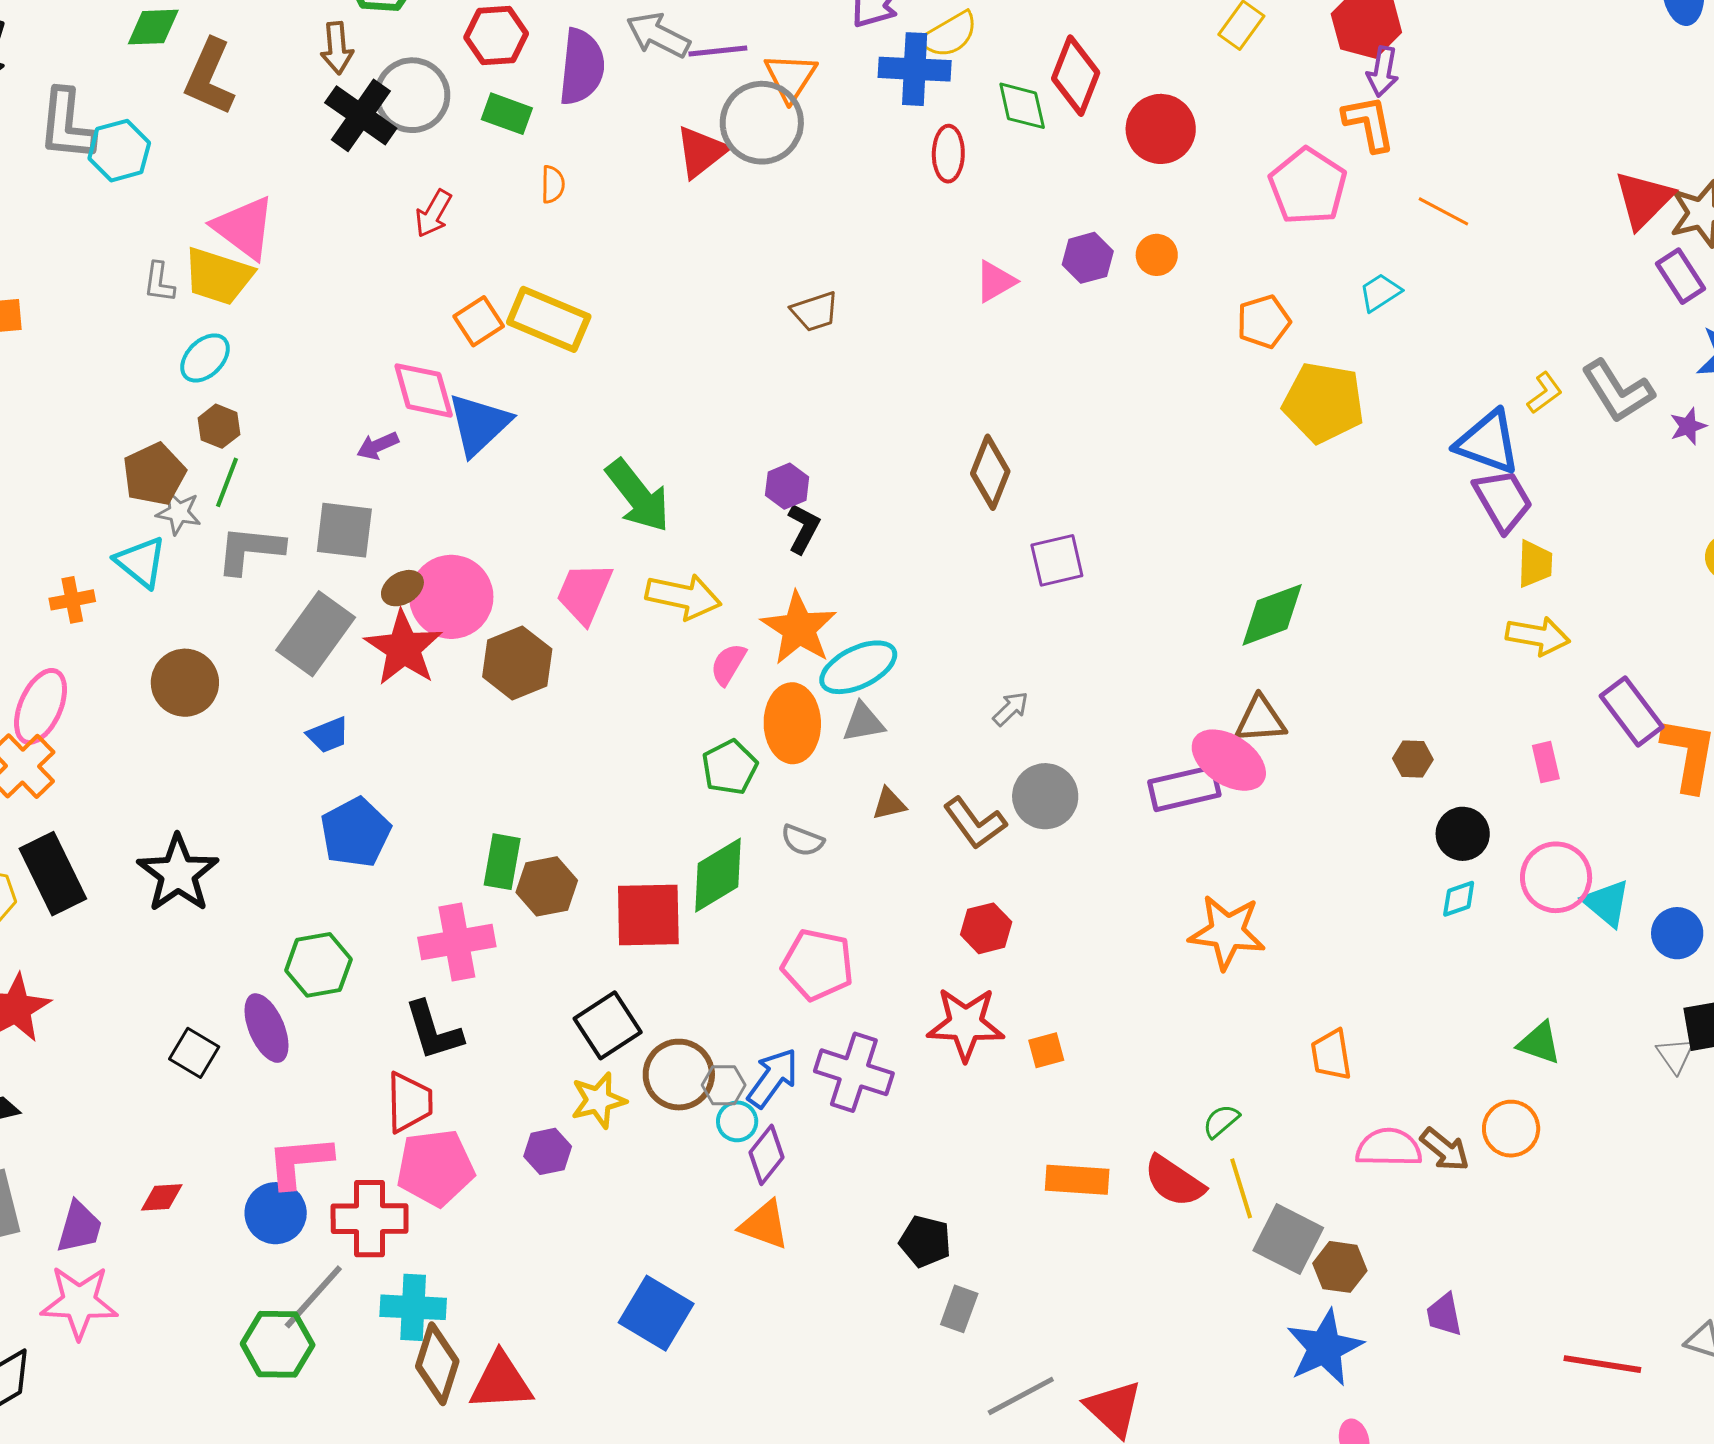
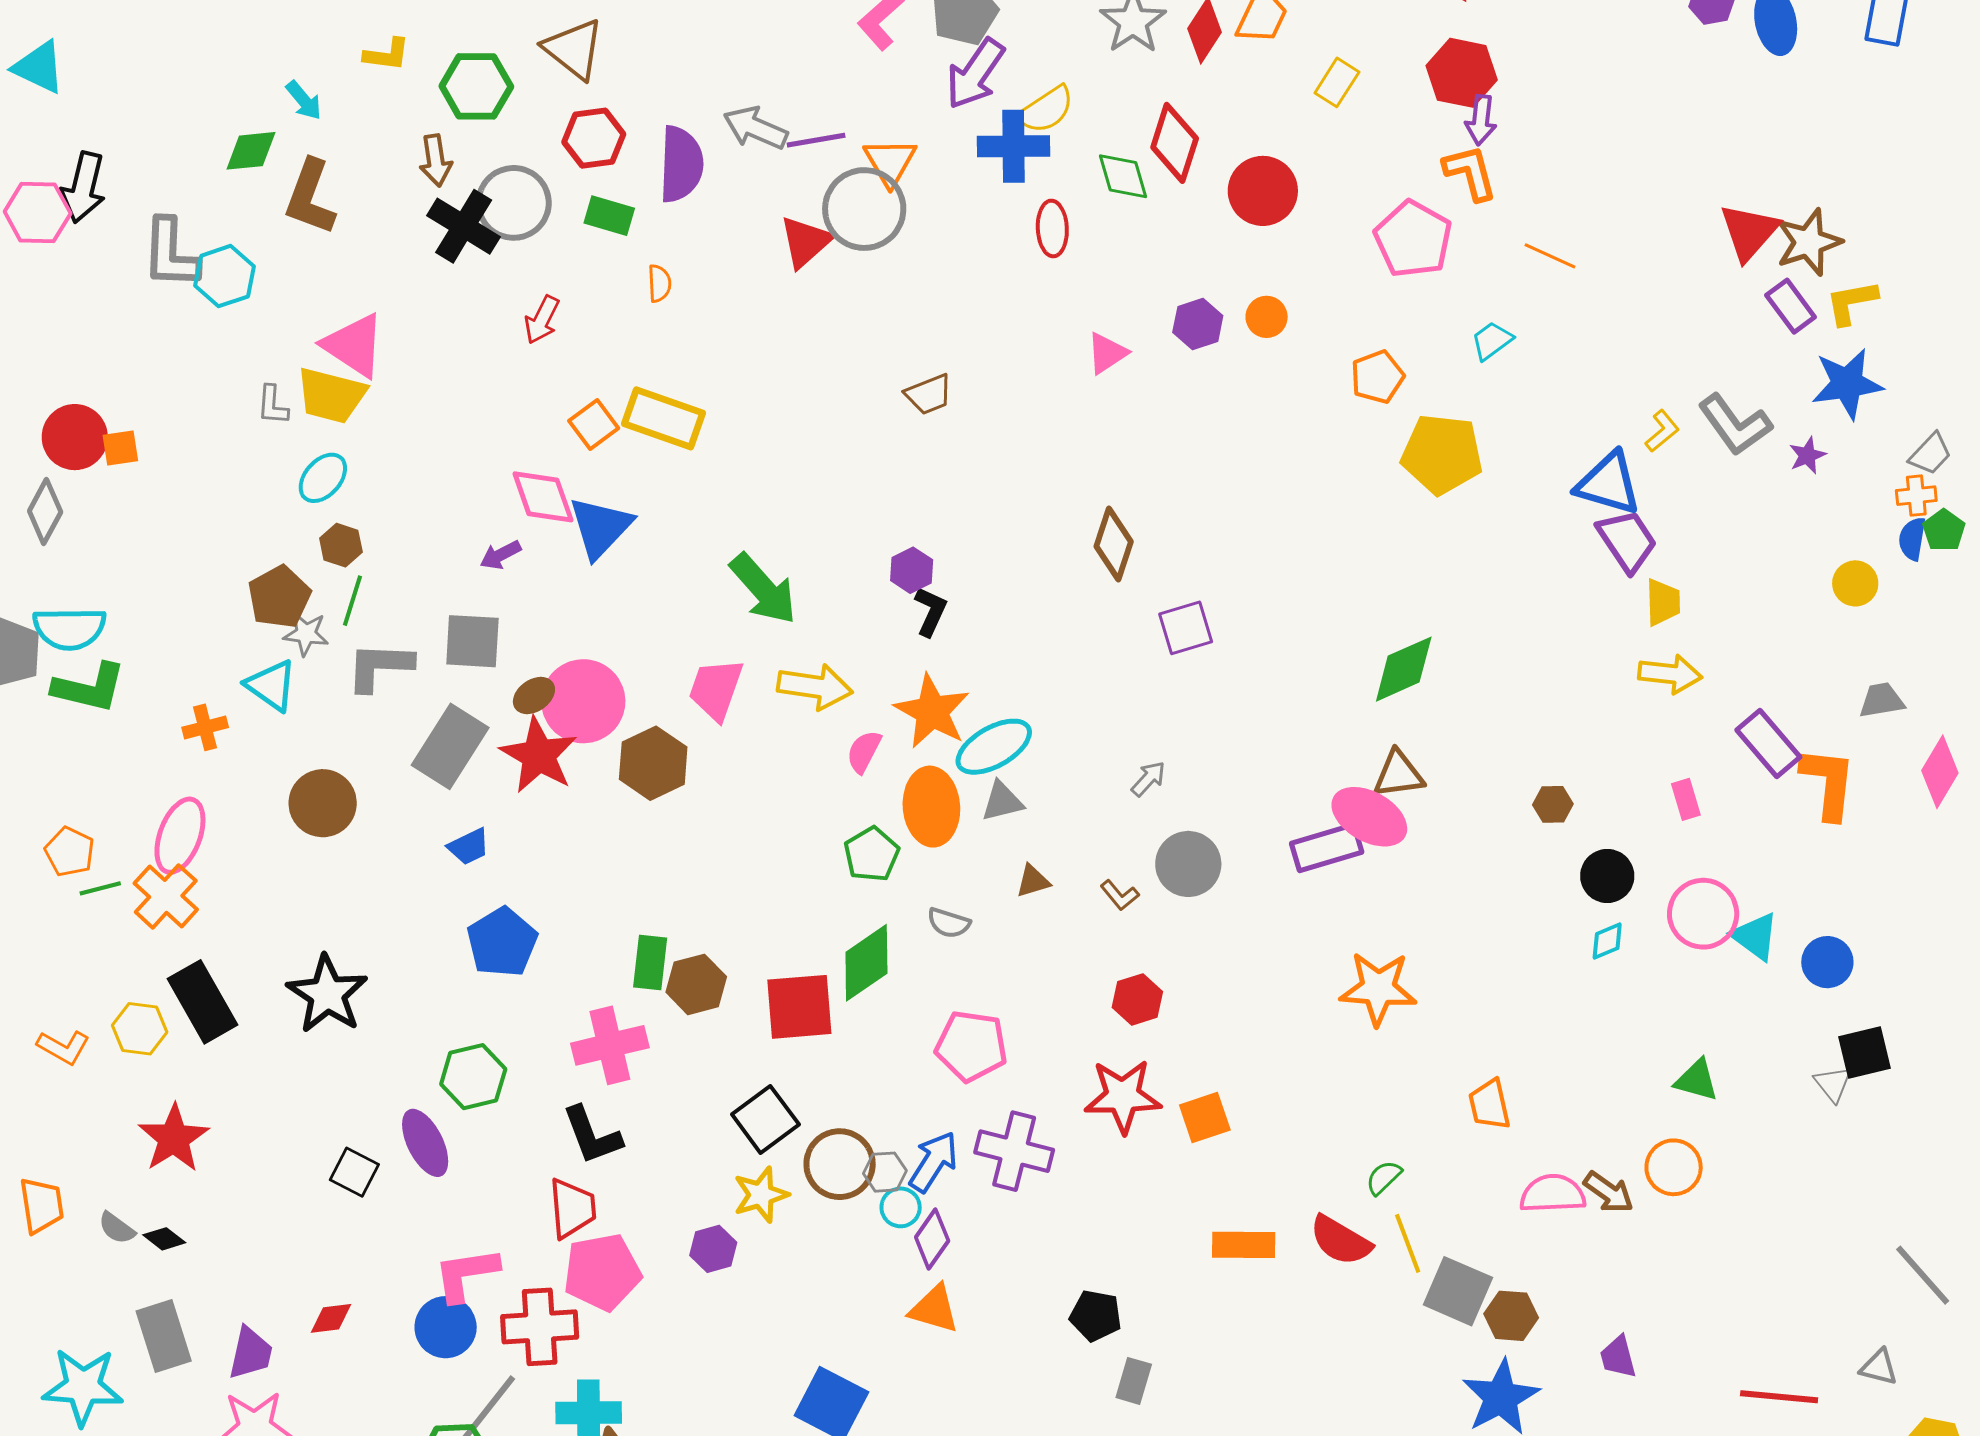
brown L-shape: (975, 823) -> (1120, 895), size x0.6
orange square: (1046, 1050) -> (1205, 1117), size x1.4

